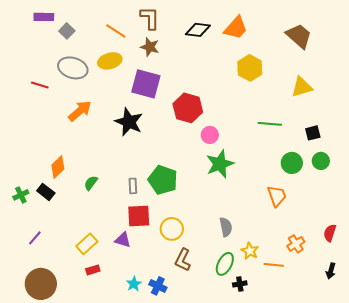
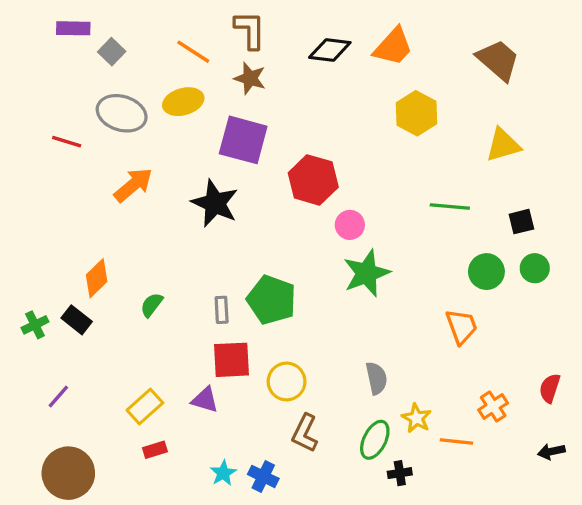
black arrow: (331, 271) -> (551, 451), turned 63

